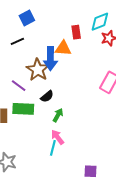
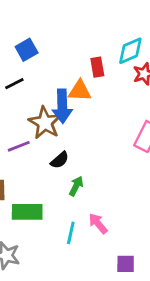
purple line: (19, 86) -> (19, 146), turned -56
green rectangle: (23, 109) -> (27, 212), moved
pink arrow: (57, 137) -> (98, 224), moved

